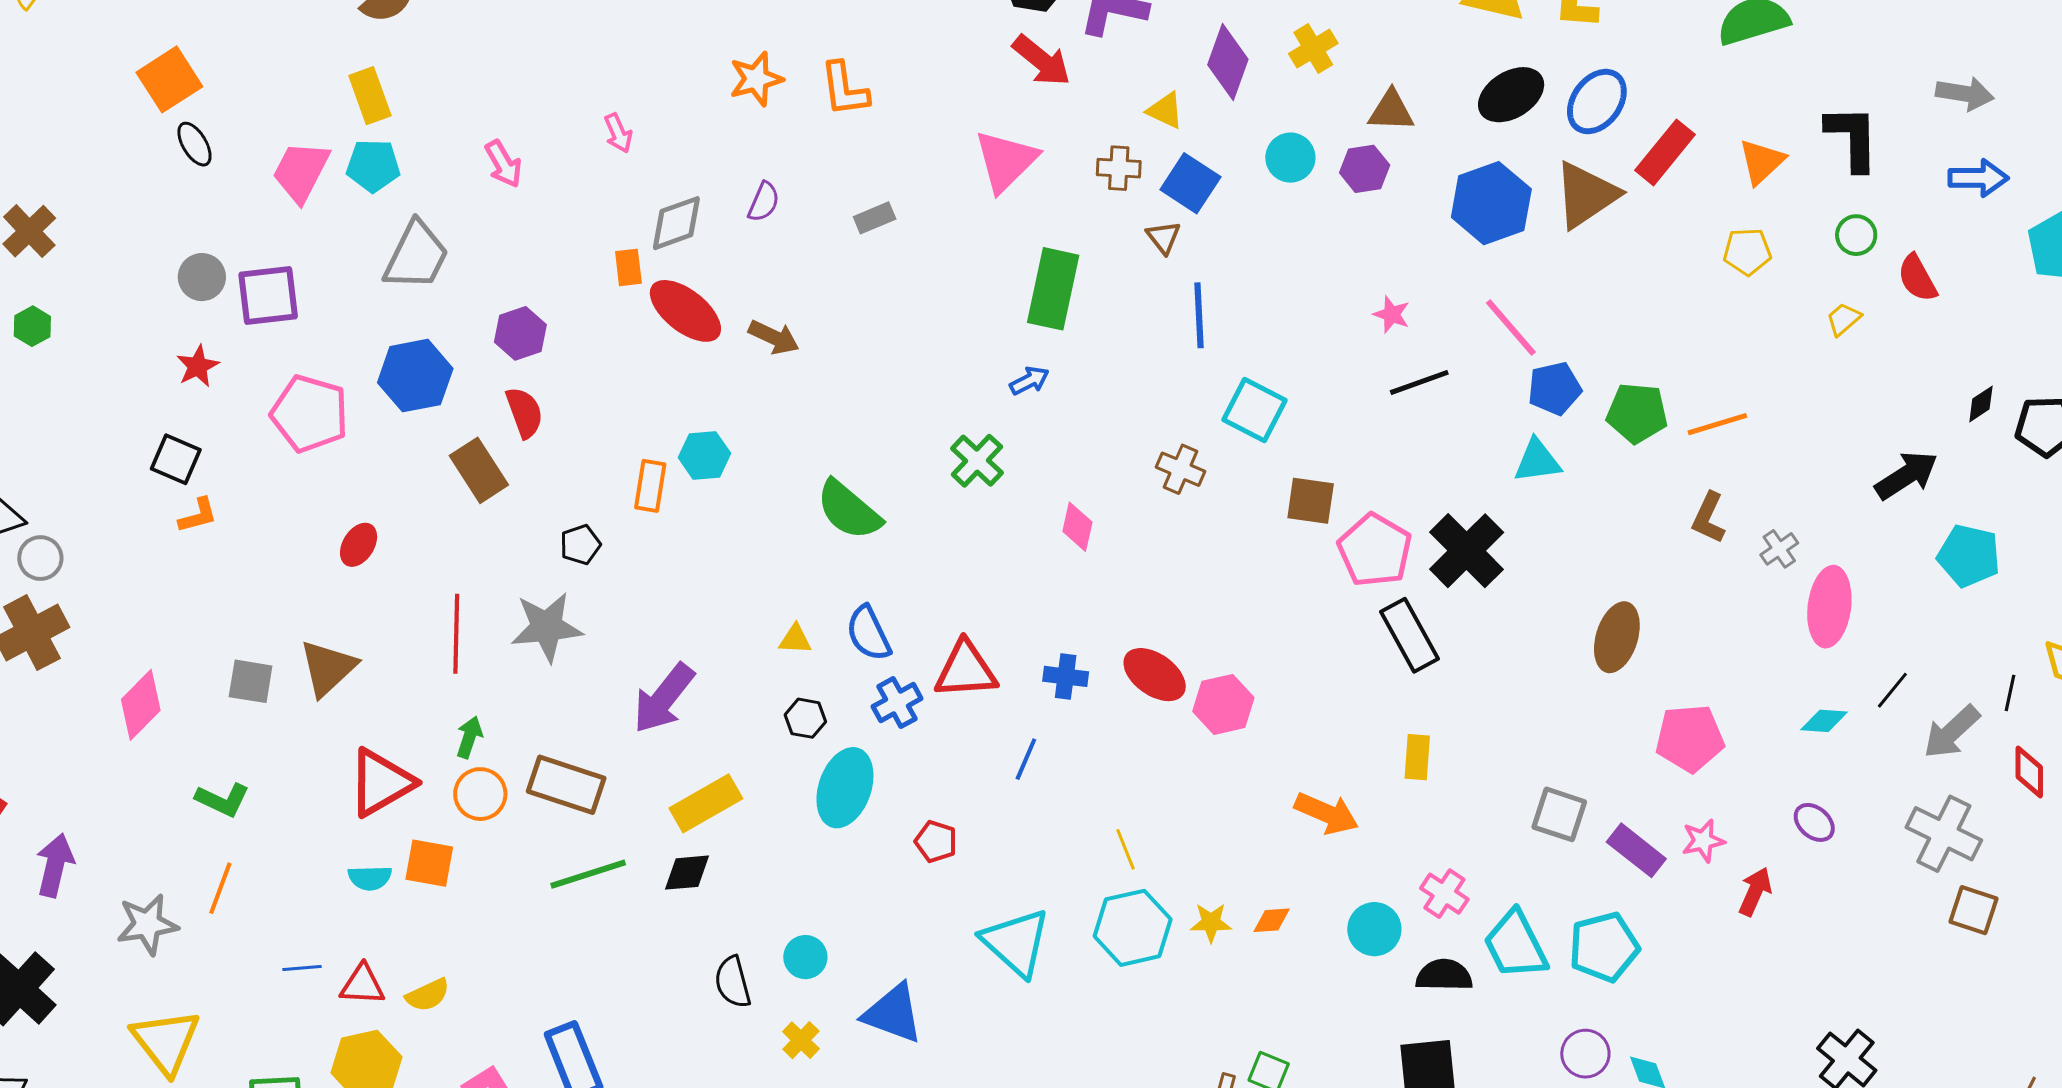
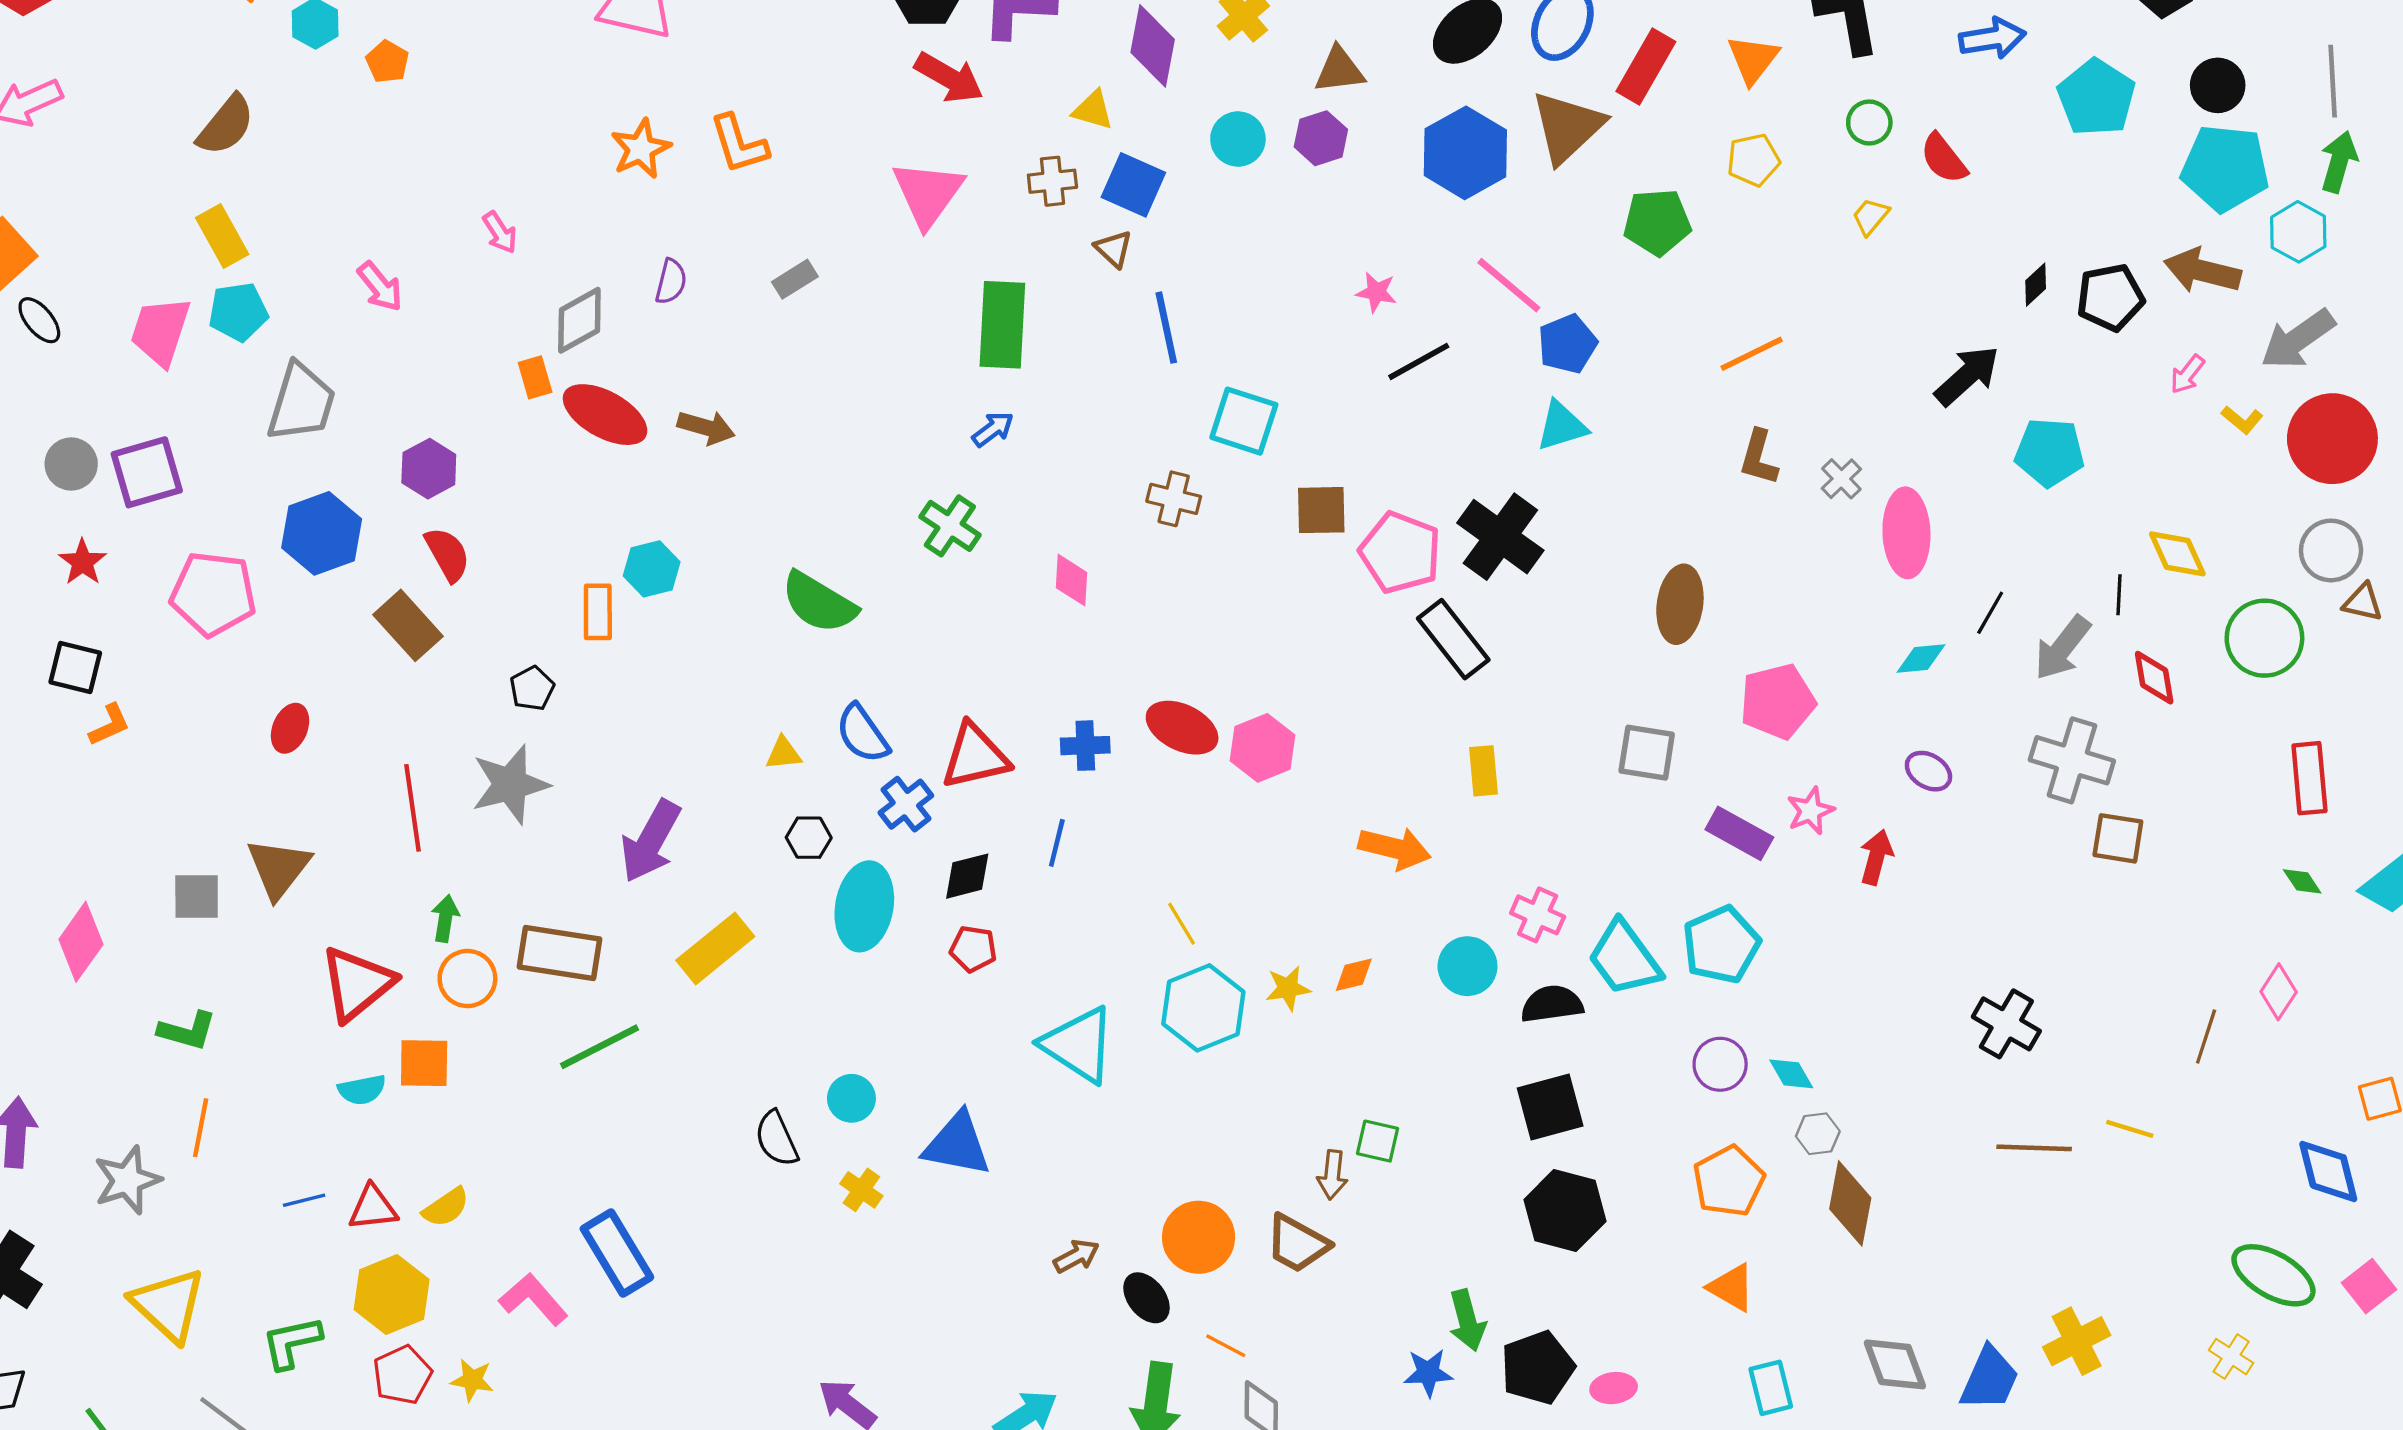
green pentagon: (1637, 413) -> (1657, 222), moved
gray square: (1559, 814) -> (1647, 753), moved
black diamond: (687, 873) -> (967, 876), moved

